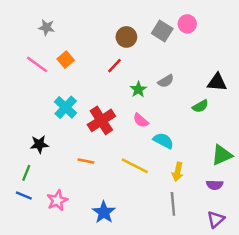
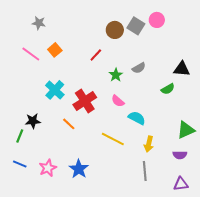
brown circle: (126, 37) -> (115, 30), moved
orange line: (86, 161) -> (69, 124), moved, turned 32
green line: (26, 173) -> (20, 136), moved
blue star: (104, 212) -> (79, 169), moved
purple triangle: (216, 219) -> (181, 184), turned 35

